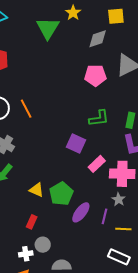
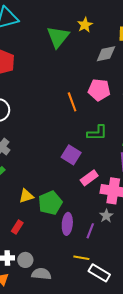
orange line: (26, 109) -> (72, 102), moved
yellow triangle: (37, 190) -> (26, 196), turned -49
purple ellipse: (81, 212) -> (67, 224), turned -40
yellow line: (123, 229) -> (81, 258), moved
gray circle: (43, 245) -> (25, 260), moved

